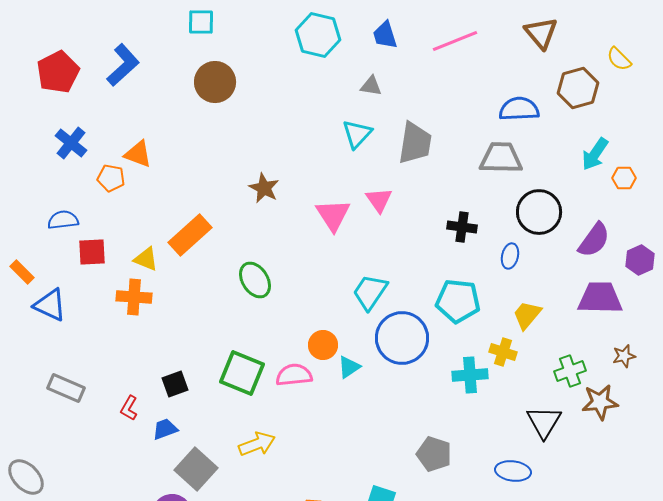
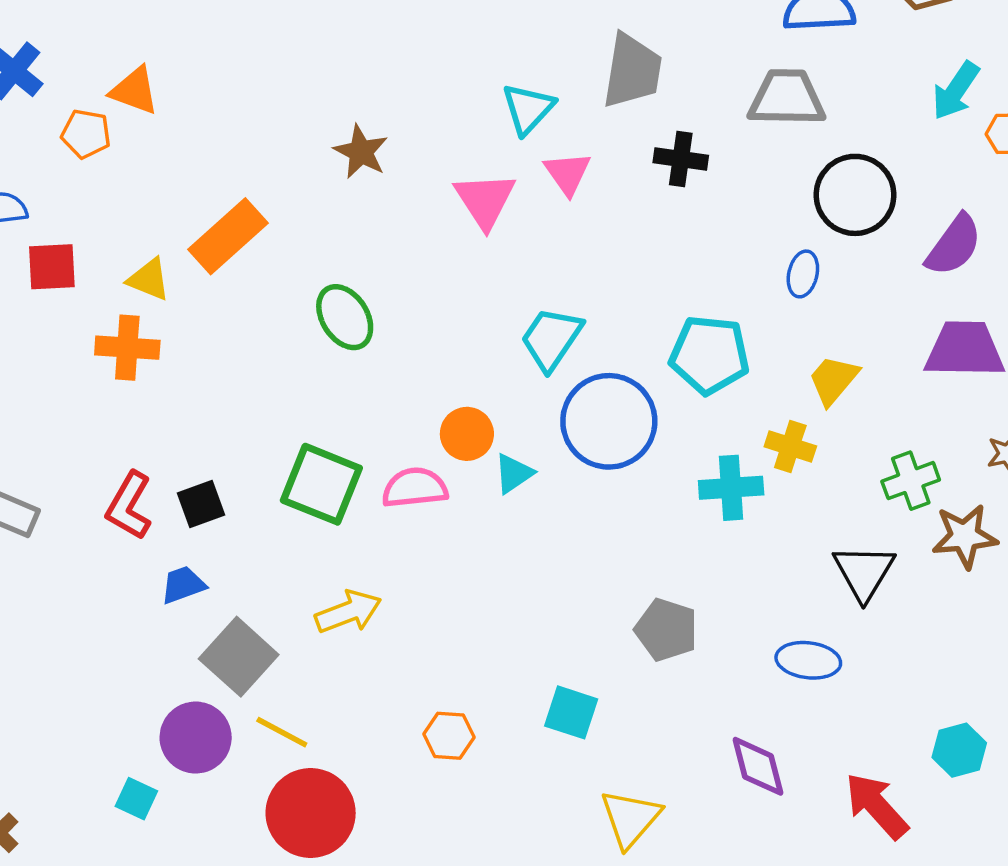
cyan triangle: (357, 134) -> (528, 109), moved
black cross: (462, 227) -> (681, 159), moved
red L-shape: (129, 408) -> (129, 506), moved, size x1.5

